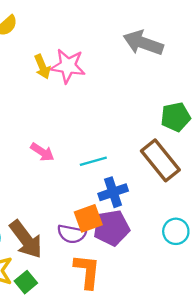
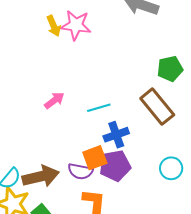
pink arrow: (42, 152) -> (54, 100), turned -70
brown arrow: (26, 239) -> (41, 176), turned -66

